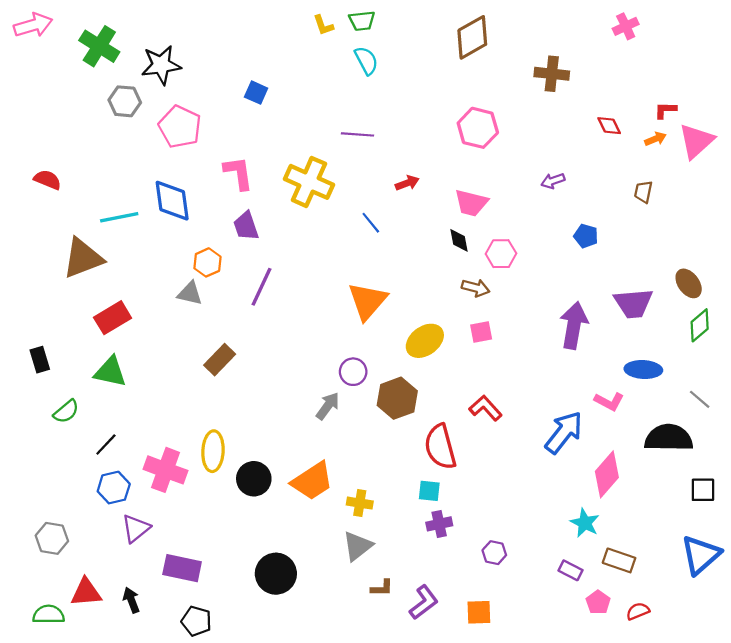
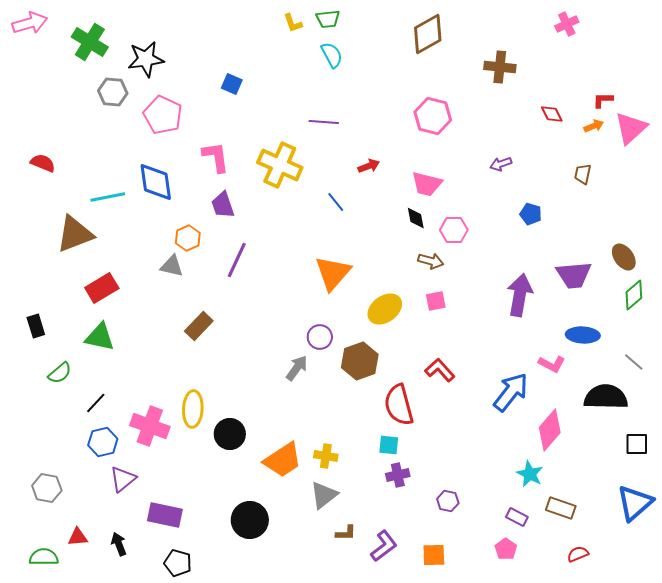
orange trapezoid: (312, 481) -> (283, 460), moved
red triangle: (86, 592) -> (78, 537), size x0.7
pink pentagon: (598, 602) -> (506, 549), moved

